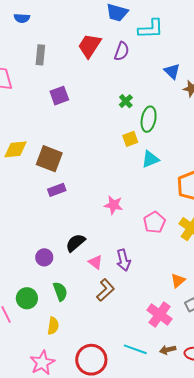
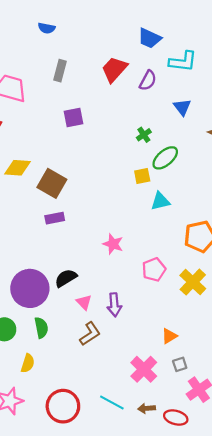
blue triangle: (172, 71) -> (182, 107), moved
green ellipse: (149, 119) -> (165, 158), turned 30
purple circle: (44, 257) -> (30, 288), size x2.0

